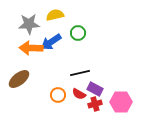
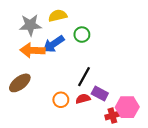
black line: (80, 73) -> (84, 77), turned -48
red semicircle: (79, 94) -> (83, 99), turned 136
red cross: (95, 104) -> (112, 116), moved

